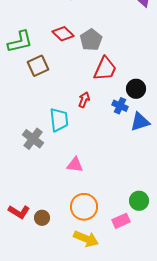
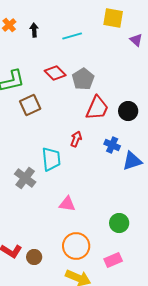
black circle: (136, 89) -> (128, 111), moved
green circle: (139, 201) -> (119, 223), moved

